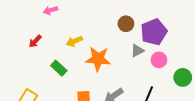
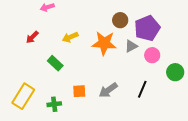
orange star: (98, 59) -> (104, 43), moved

